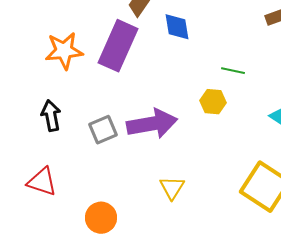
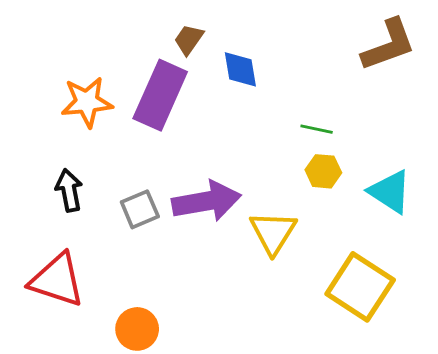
yellow hexagon: (213, 102) -> (323, 171), moved
red triangle: (42, 182) -> (57, 280), size x1.4
yellow triangle: (172, 188) -> (273, 232), moved, size x1.4

